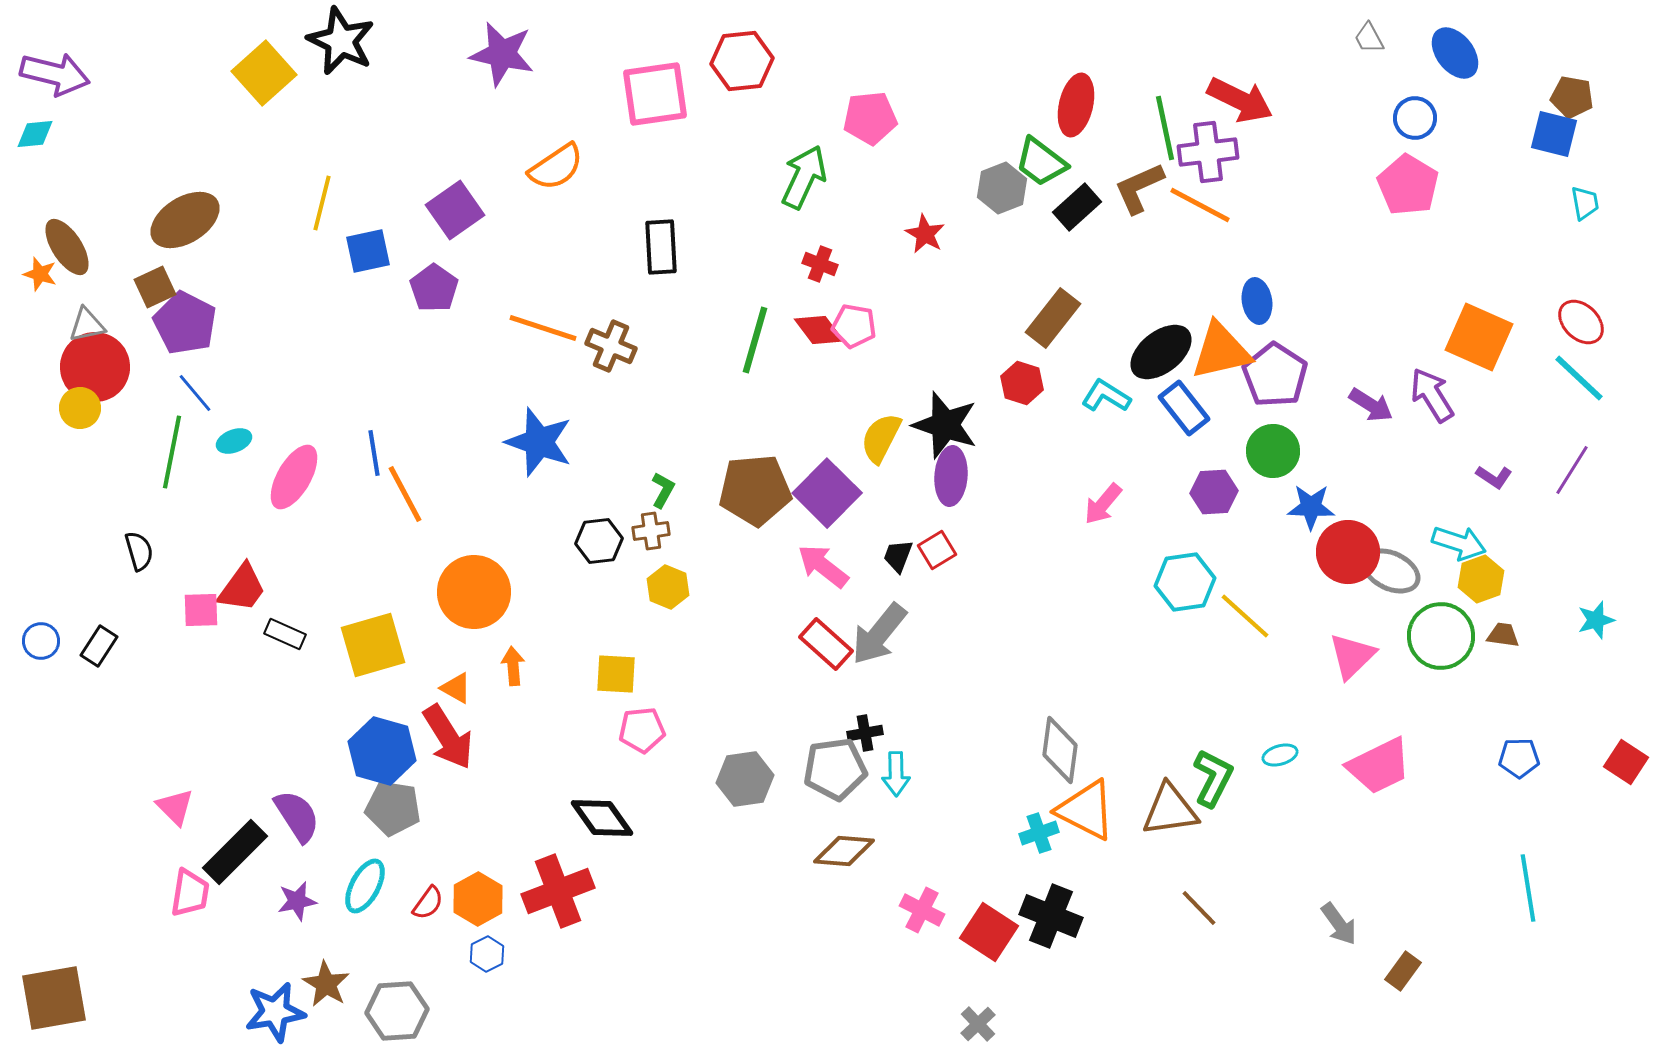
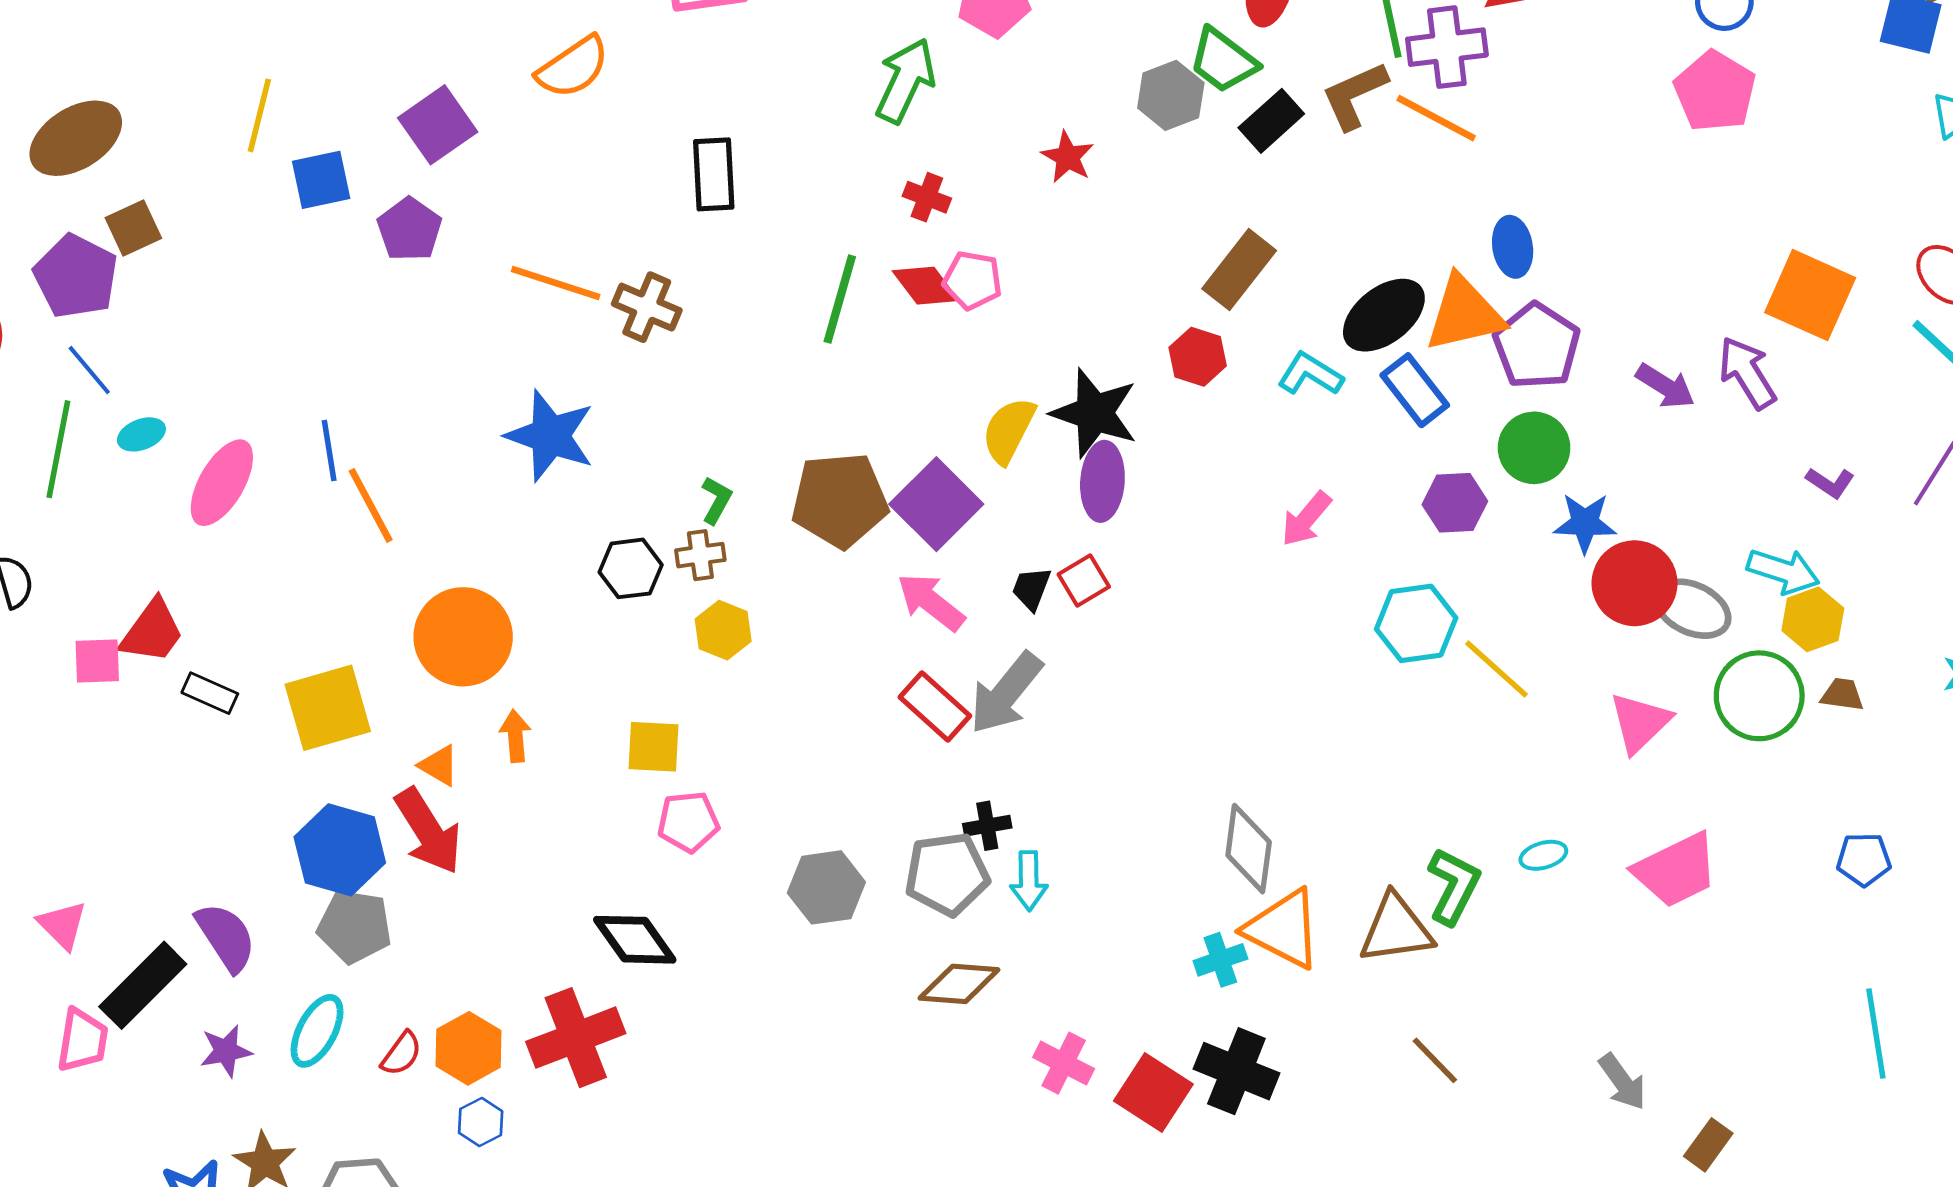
brown square: (155, 287) -> (133, 228), moved

